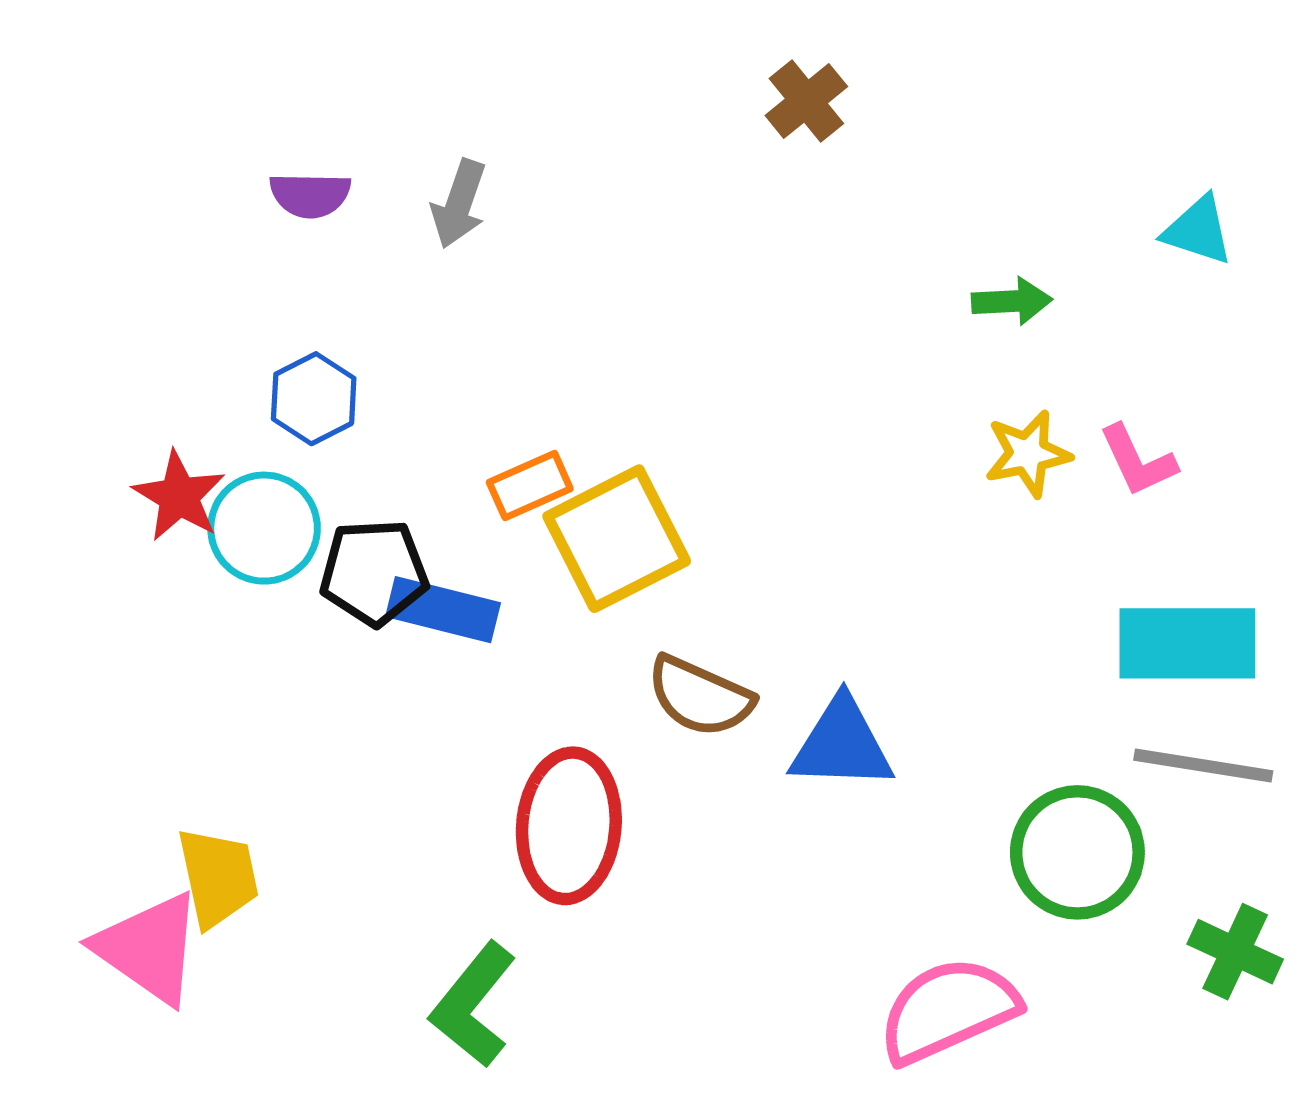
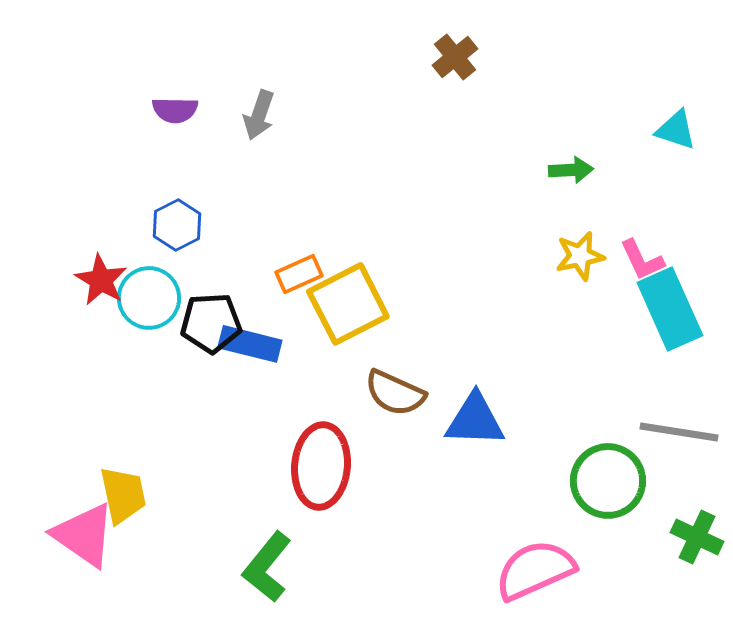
cyan rectangle: (1187, 643) -> (670, 309), moved, turned 66

